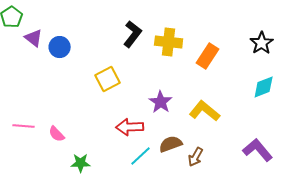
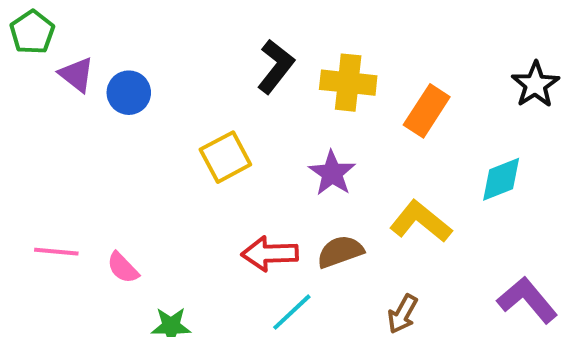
cyan diamond: (264, 87) -> (501, 179), moved
purple star: (161, 102) -> (332, 173), moved
brown semicircle: (171, 144) -> (340, 252), moved

